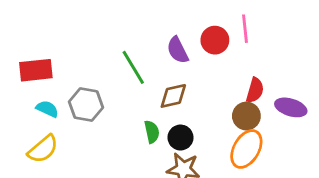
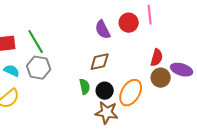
green line: (133, 67) -> (36, 42), moved
brown circle: (246, 116) -> (161, 78), moved
orange ellipse: (246, 149) -> (131, 93), moved

